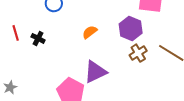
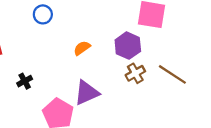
black cross: (38, 38) -> (25, 81), moved, turned 32

